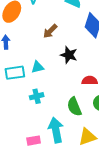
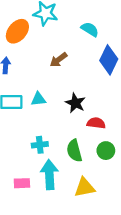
black star: (69, 55) -> (75, 103), moved
cyan cross: (37, 96) -> (40, 145), moved

